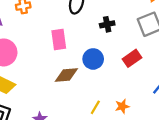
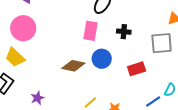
pink rectangle: (59, 39) -> (91, 31), moved

